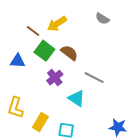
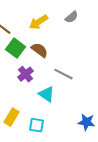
gray semicircle: (102, 19) -> (72, 17), turned -72
yellow arrow: (57, 24) -> (38, 22), moved

